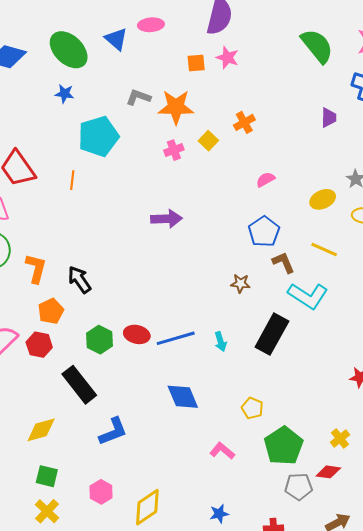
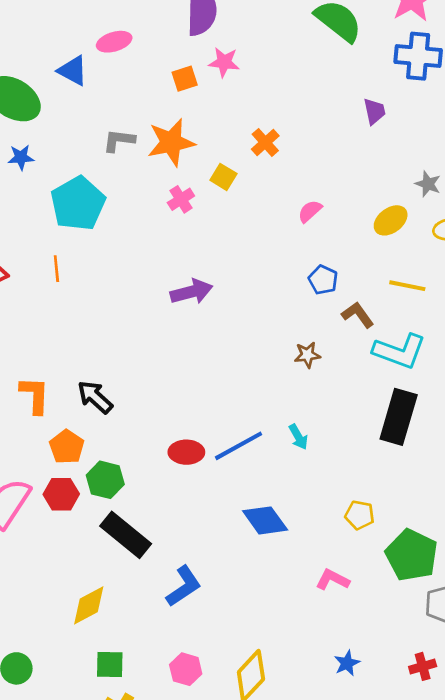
blue pentagon: (264, 232) -> (323, 280), size x0.7
black rectangle: (272, 334) -> (399, 417), moved
green hexagon: (100, 340) -> (105, 480), moved

